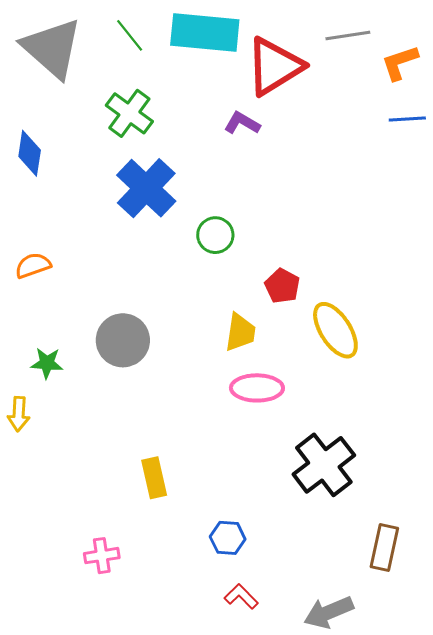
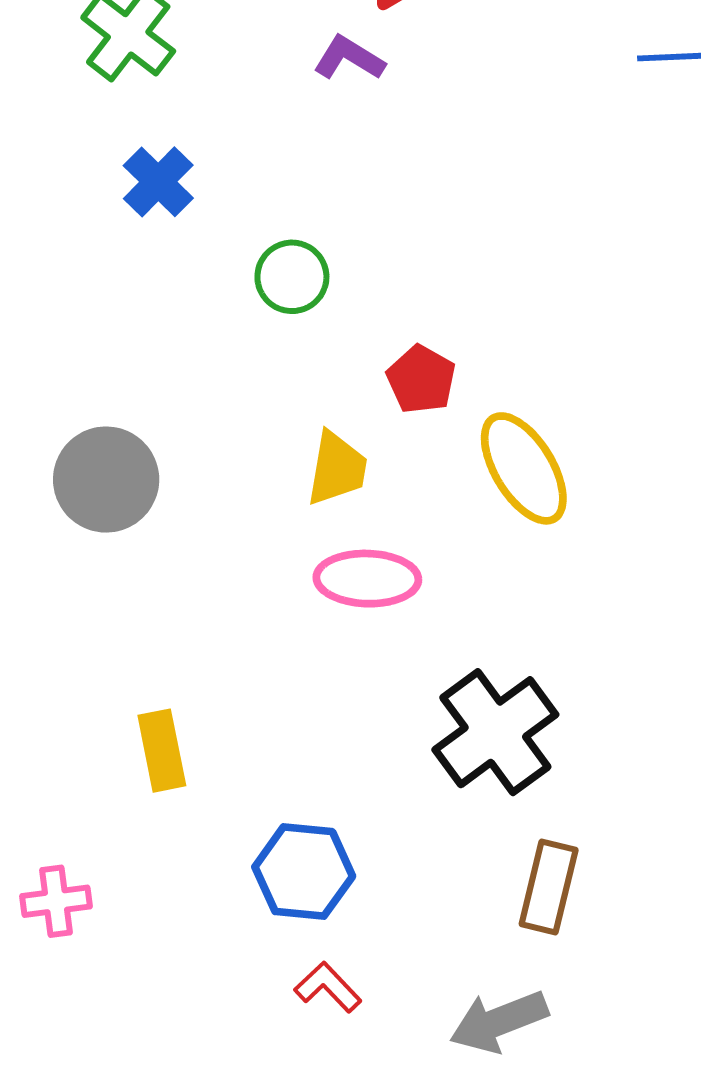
blue cross: (146, 188) -> (158, 182), size x0.6
blue hexagon: (228, 538) -> (304, 872), size x1.4
brown rectangle: (384, 547) -> (549, 887), moved

